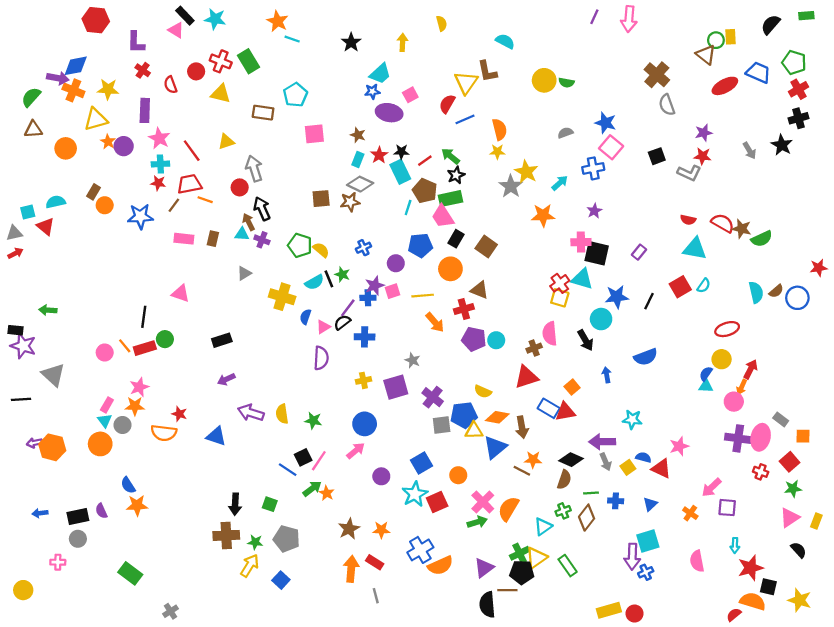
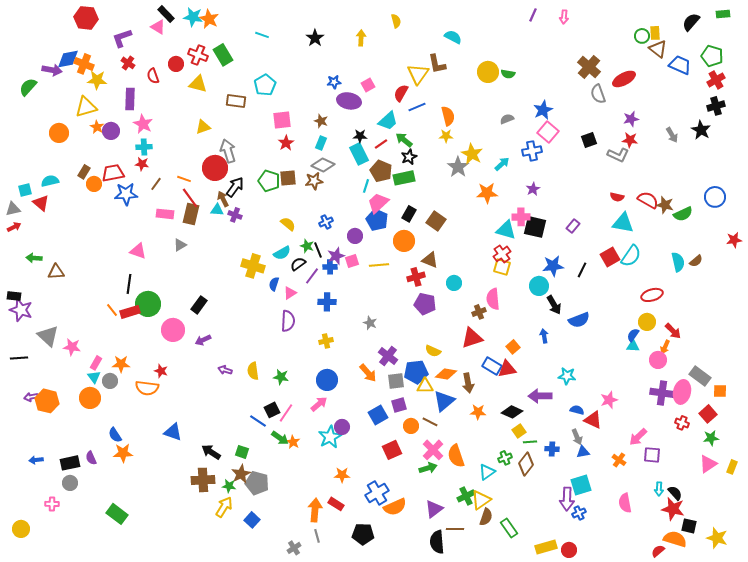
pink arrow: (629, 19) -> (564, 17), size x0.6
orange star: (278, 21) -> (209, 19), moved
purple L-shape: (136, 42) -> (122, 38), turned 70
brown triangle: (706, 55) -> (658, 49), moved
cyan trapezoid: (380, 74) -> (388, 121), moved
red ellipse: (725, 86) -> (624, 79), moved
orange cross: (73, 90) -> (84, 64), moved
blue star: (606, 123) -> (543, 110), turned 30
brown triangle: (33, 129) -> (56, 272), moved
red line: (192, 151) -> (190, 198), moved
red star: (379, 155) -> (286, 143), moved
red trapezoid: (189, 184) -> (113, 173), moved
red circle: (240, 187) -> (215, 168), size x1.6
black arrow: (262, 209) -> (235, 187), turned 60
pink trapezoid: (443, 216) -> (378, 203), moved, turned 80
brown rectangle: (213, 239) -> (191, 214), size x1.5
green pentagon: (300, 245) -> (269, 181), moved
blue pentagon: (420, 245) -> (377, 220), turned 30
gray triangle: (244, 273) -> (180, 245), moved
black line: (329, 279) -> (318, 250), moved
cyan triangle: (582, 279) -> (506, 230), moved
cyan semicircle: (704, 286) -> (631, 256), size x1.6
pink triangle: (181, 293) -> (138, 251), moved
blue circle: (797, 298) -> (715, 197), moved
green arrow: (48, 310) -> (34, 258), moved
black semicircle: (342, 322) -> (298, 264), moved
orange arrow: (435, 322) -> (368, 373), moved
green circle: (165, 339) -> (148, 304), size x1.6
black rectangle: (222, 340) -> (199, 305), turned -36
cyan circle: (496, 340) -> (454, 283), moved
black arrow: (585, 340) -> (554, 305), moved
pink circle: (105, 352) -> (173, 330), moved, size x1.5
red arrow: (751, 369) -> (673, 331), turned 108
pink star: (139, 387) -> (72, 347), moved, turned 30
purple square: (396, 387) -> (399, 405), moved, size x0.7
purple arrow: (251, 413) -> (225, 370), size x0.6
gray rectangle: (781, 419) -> (700, 376), size x1.5
blue triangle: (216, 436) -> (173, 432), moved
gray arrow: (606, 462) -> (577, 437), moved
yellow square: (628, 467) -> (519, 431), moved
brown line: (522, 471) -> (430, 422), moved
brown semicircle: (564, 480) -> (486, 517), moved
green arrow: (312, 489) -> (280, 438), turned 72
cyan star: (415, 494) -> (330, 437), moved
black arrow: (235, 504) -> (211, 452), turned 120
blue triangle: (650, 504) -> (583, 452), turned 32
orange semicircle: (508, 509) -> (456, 456), turned -50
brown star: (349, 529) -> (241, 474), moved
black semicircle: (799, 550) -> (675, 493), moved
green rectangle: (568, 566) -> (509, 528), moved
red star: (751, 568) -> (673, 509), turned 30
black pentagon: (522, 572) -> (363, 534), moved
gray line: (376, 596) -> (317, 536), moved
gray cross: (170, 611) -> (294, 548), moved

